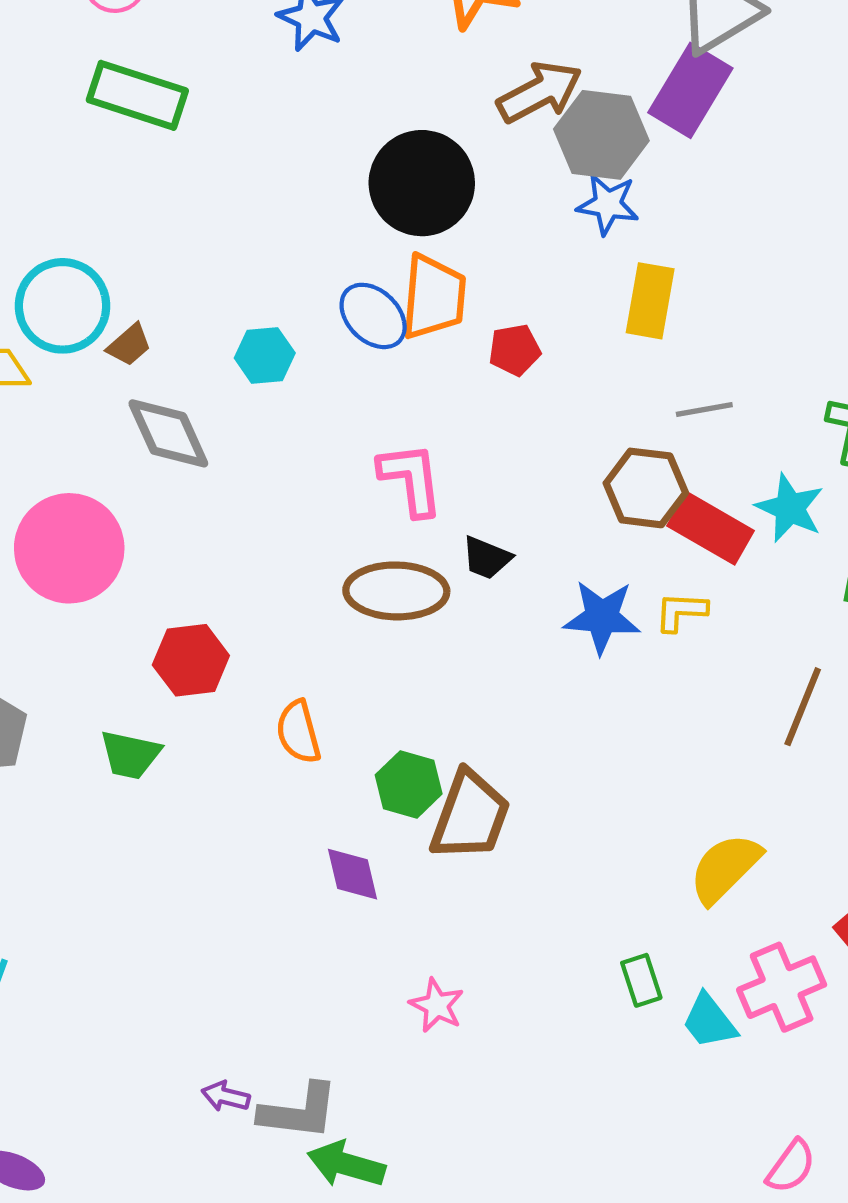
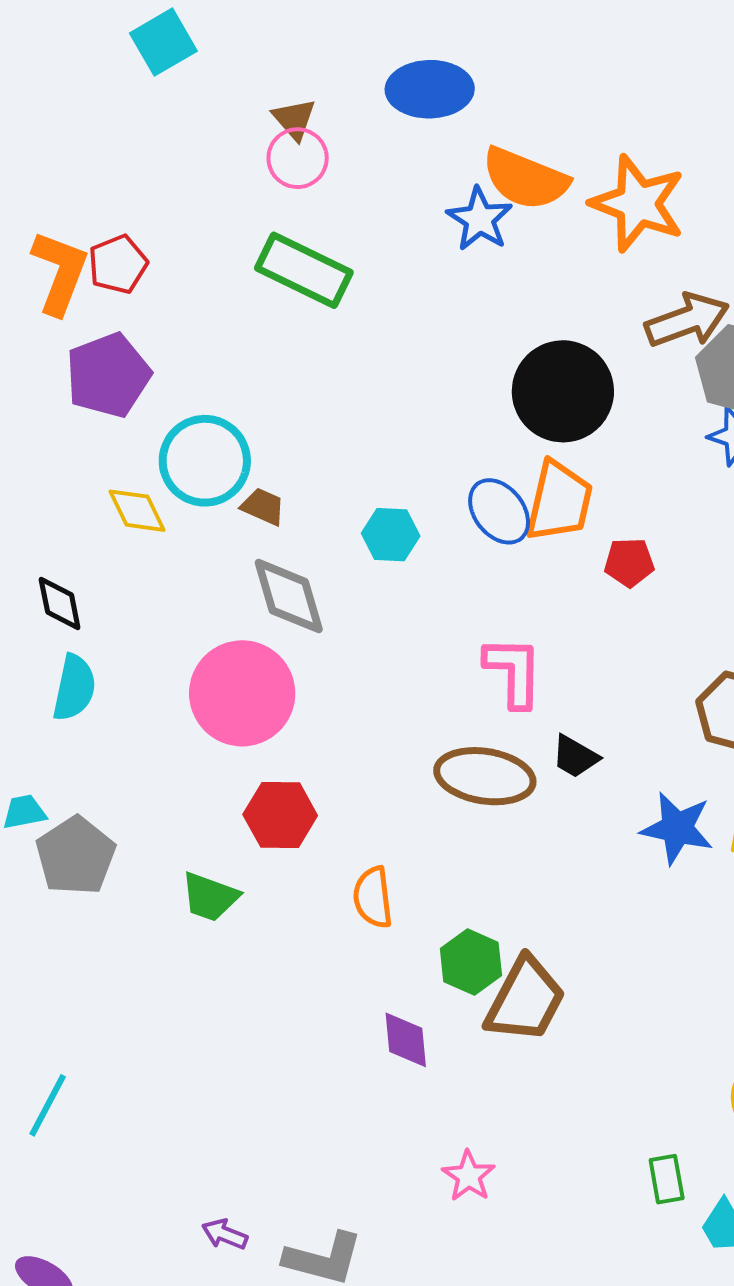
brown trapezoid: (129, 345) -> (263, 507), turned -123
pink circle: (69, 548) -> (242, 693), moved
purple arrow: (226, 1096) -> (225, 1234), moved

